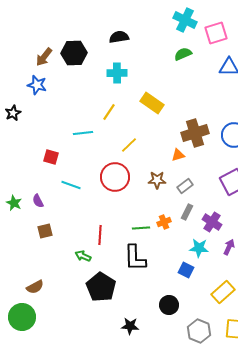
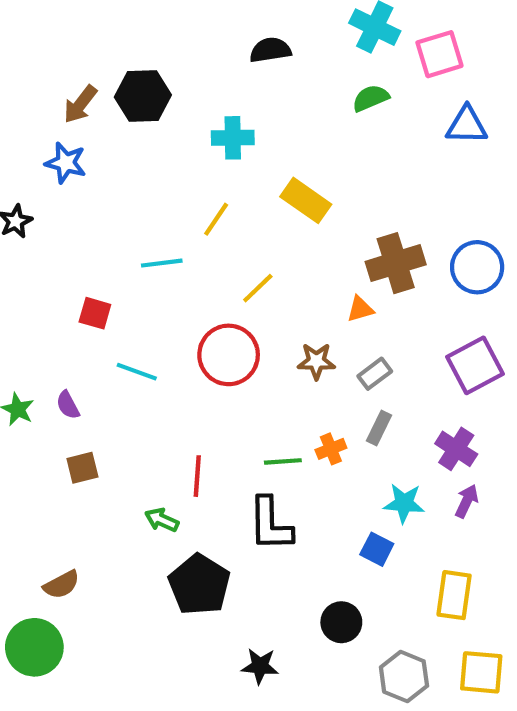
black semicircle: (119, 37) -> (270, 50), moved
purple cross: (212, 222) -> (456, 449), moved
yellow rectangle: (223, 292) -> (454, 595), turned -40

